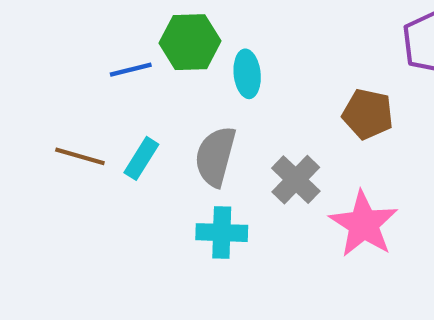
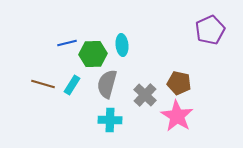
green hexagon: (190, 42) -> (93, 54), moved
brown pentagon: (368, 114) -> (179, 83), moved

